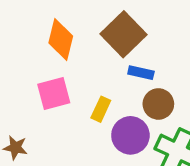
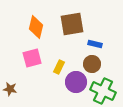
brown square: (123, 34) -> (72, 24), turned 35
blue rectangle: (141, 73) -> (95, 44), moved

